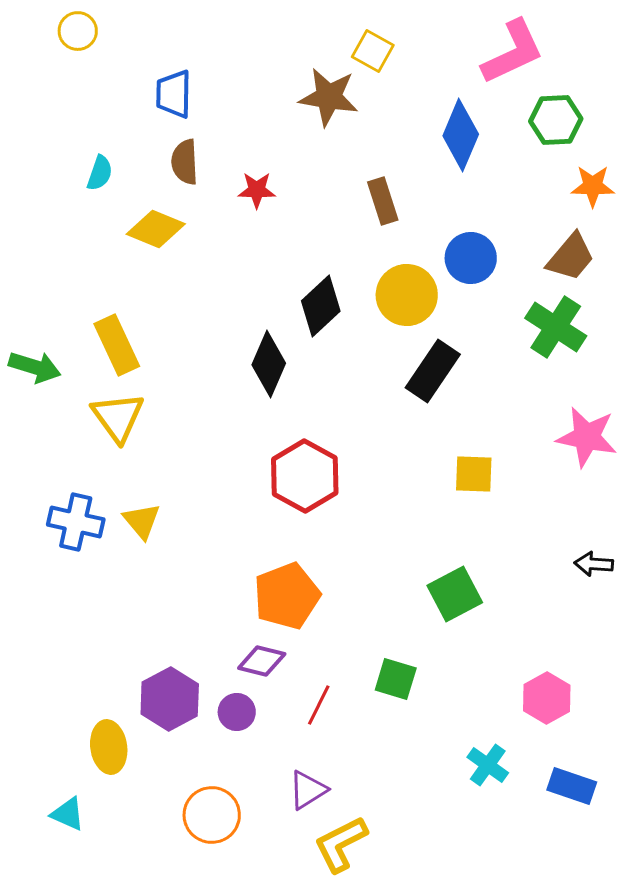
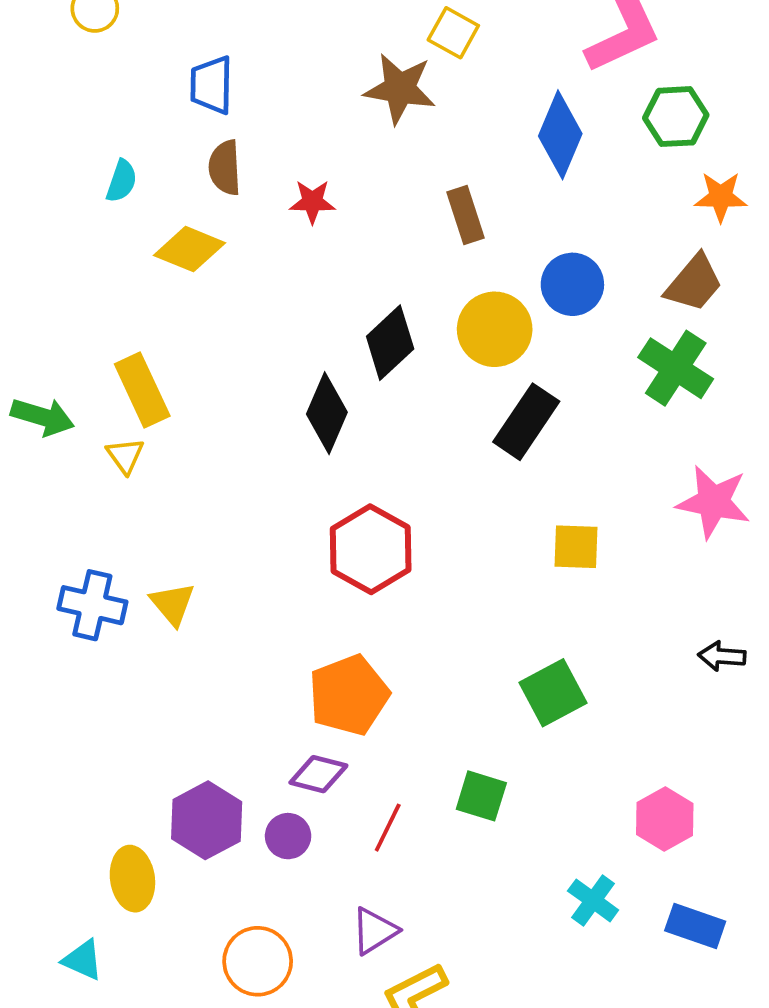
yellow triangle: (118, 417) -> (125, 456), moved, size x0.6

